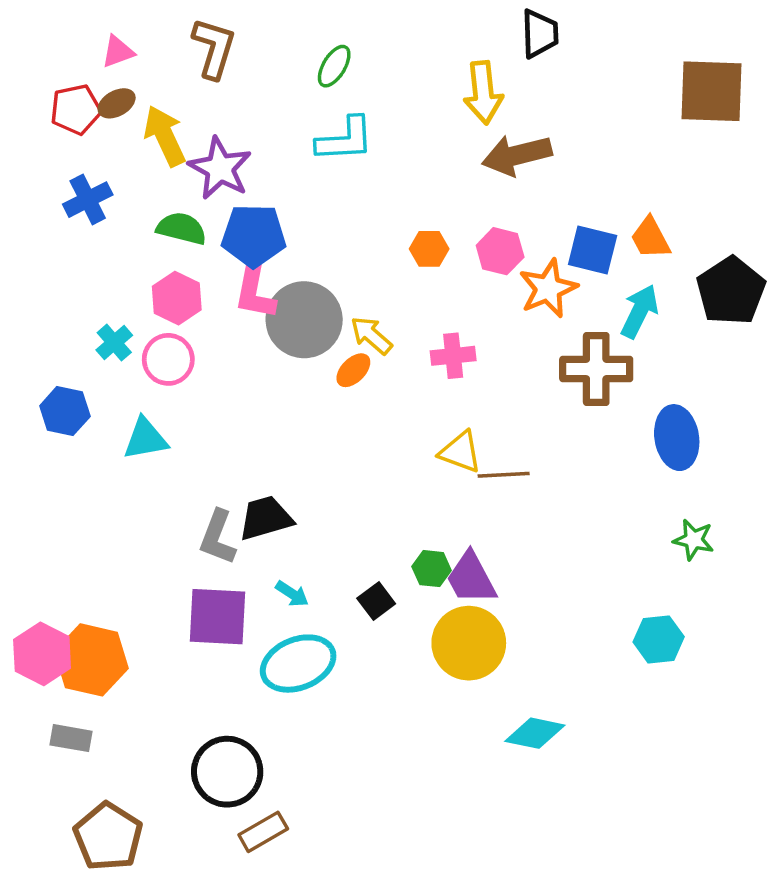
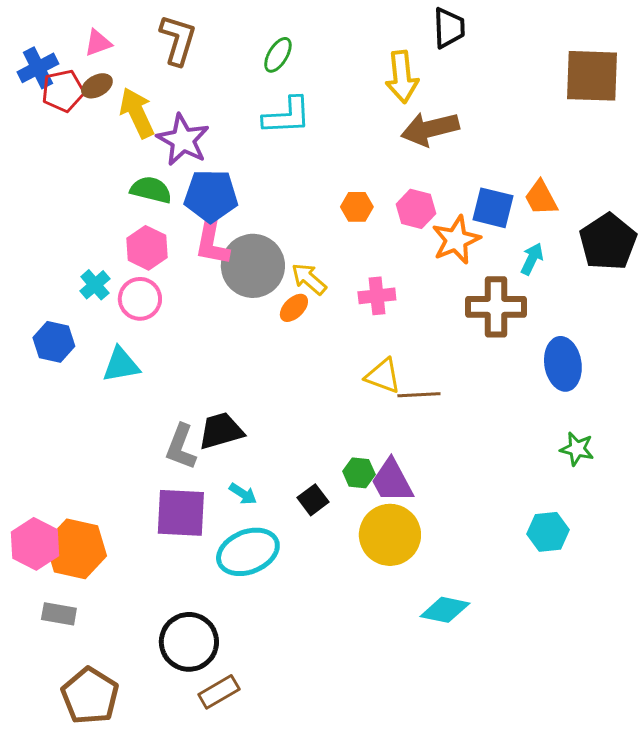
blue cross: (88, 200) -> (38, 68), moved
cyan arrow: (639, 311) -> (532, 259), size x0.7

